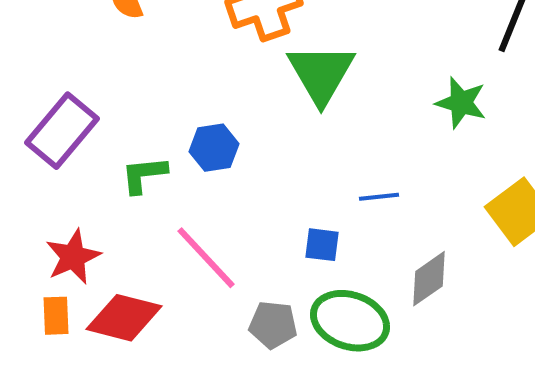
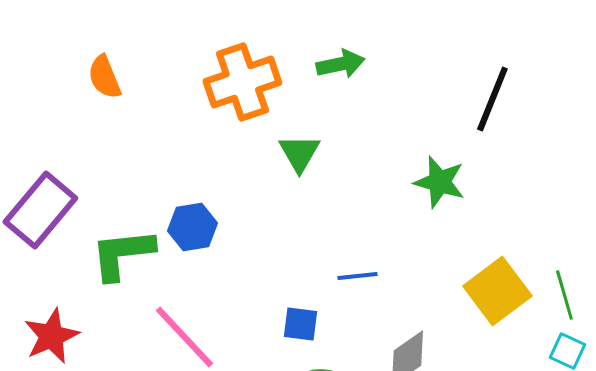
green triangle: (321, 74) -> (299, 153), size x0.6
green L-shape: (144, 175) -> (122, 254), size x1.4

